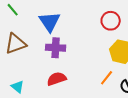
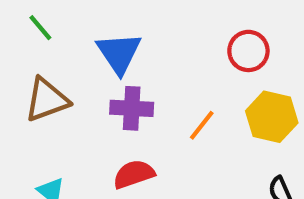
orange line: (107, 78) -> (202, 125), moved

